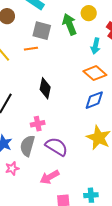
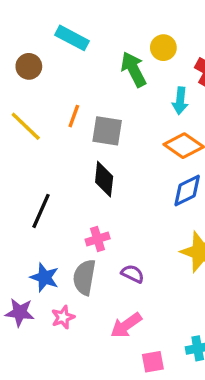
gray square: (42, 31) -> (107, 131), moved
orange line: (31, 49) -> (74, 116), turned -56
purple semicircle: (57, 147) -> (133, 274), size x0.6

